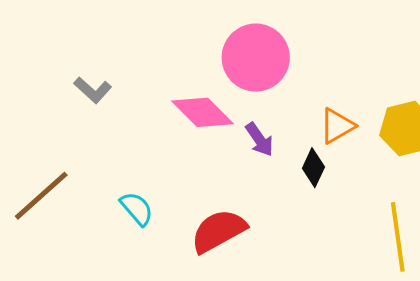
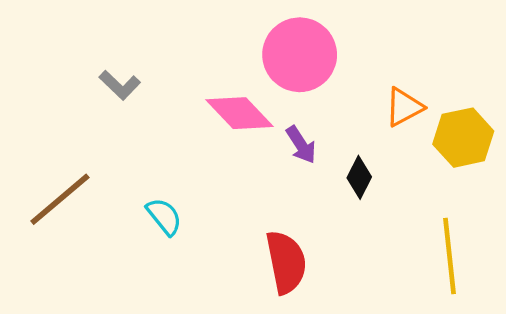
orange triangle: (337, 126) -> (404, 107), moved
red semicircle: (218, 231) -> (286, 262), moved, turned 106

